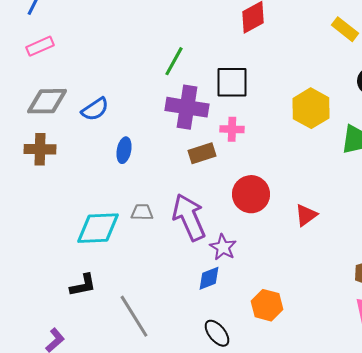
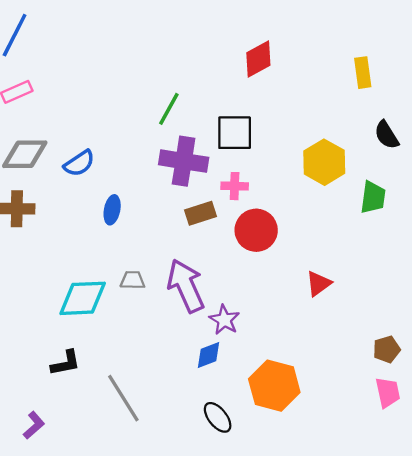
yellow rectangle: (345, 29) -> (363, 73), turned 44
red circle: (251, 194) -> (256, 230), moved
orange hexagon: (267, 305) -> (274, 386), size x1.4

